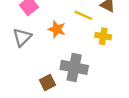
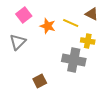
orange star: (57, 29) -> (48, 26), moved
gray cross: (74, 67) -> (74, 60), moved

